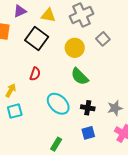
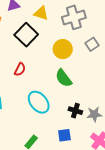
black cross: (88, 108) -> (75, 111), moved

